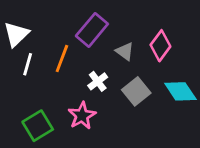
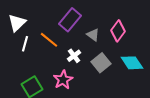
orange line: (62, 59) -> (49, 40), turned -72

